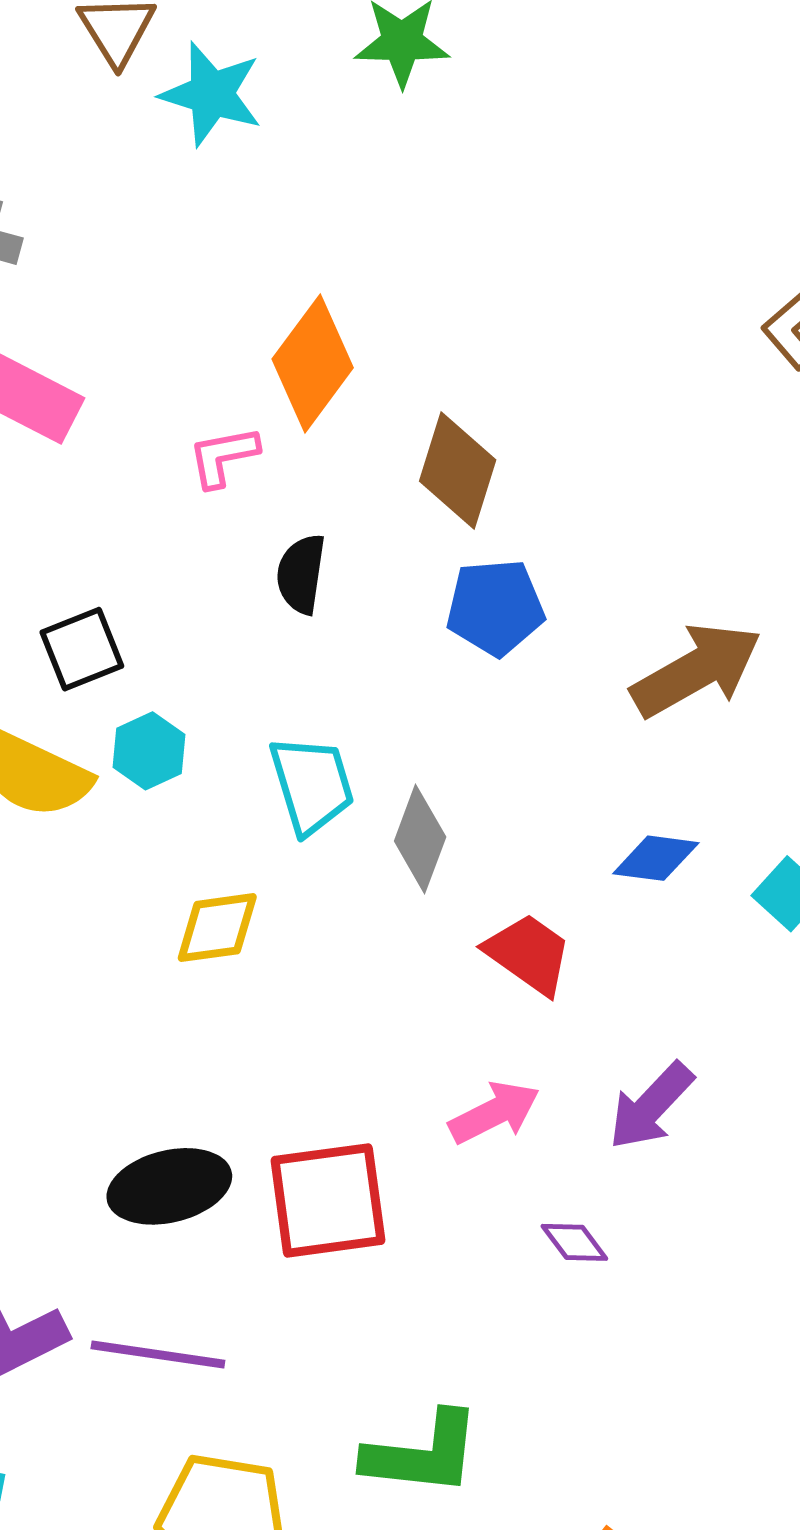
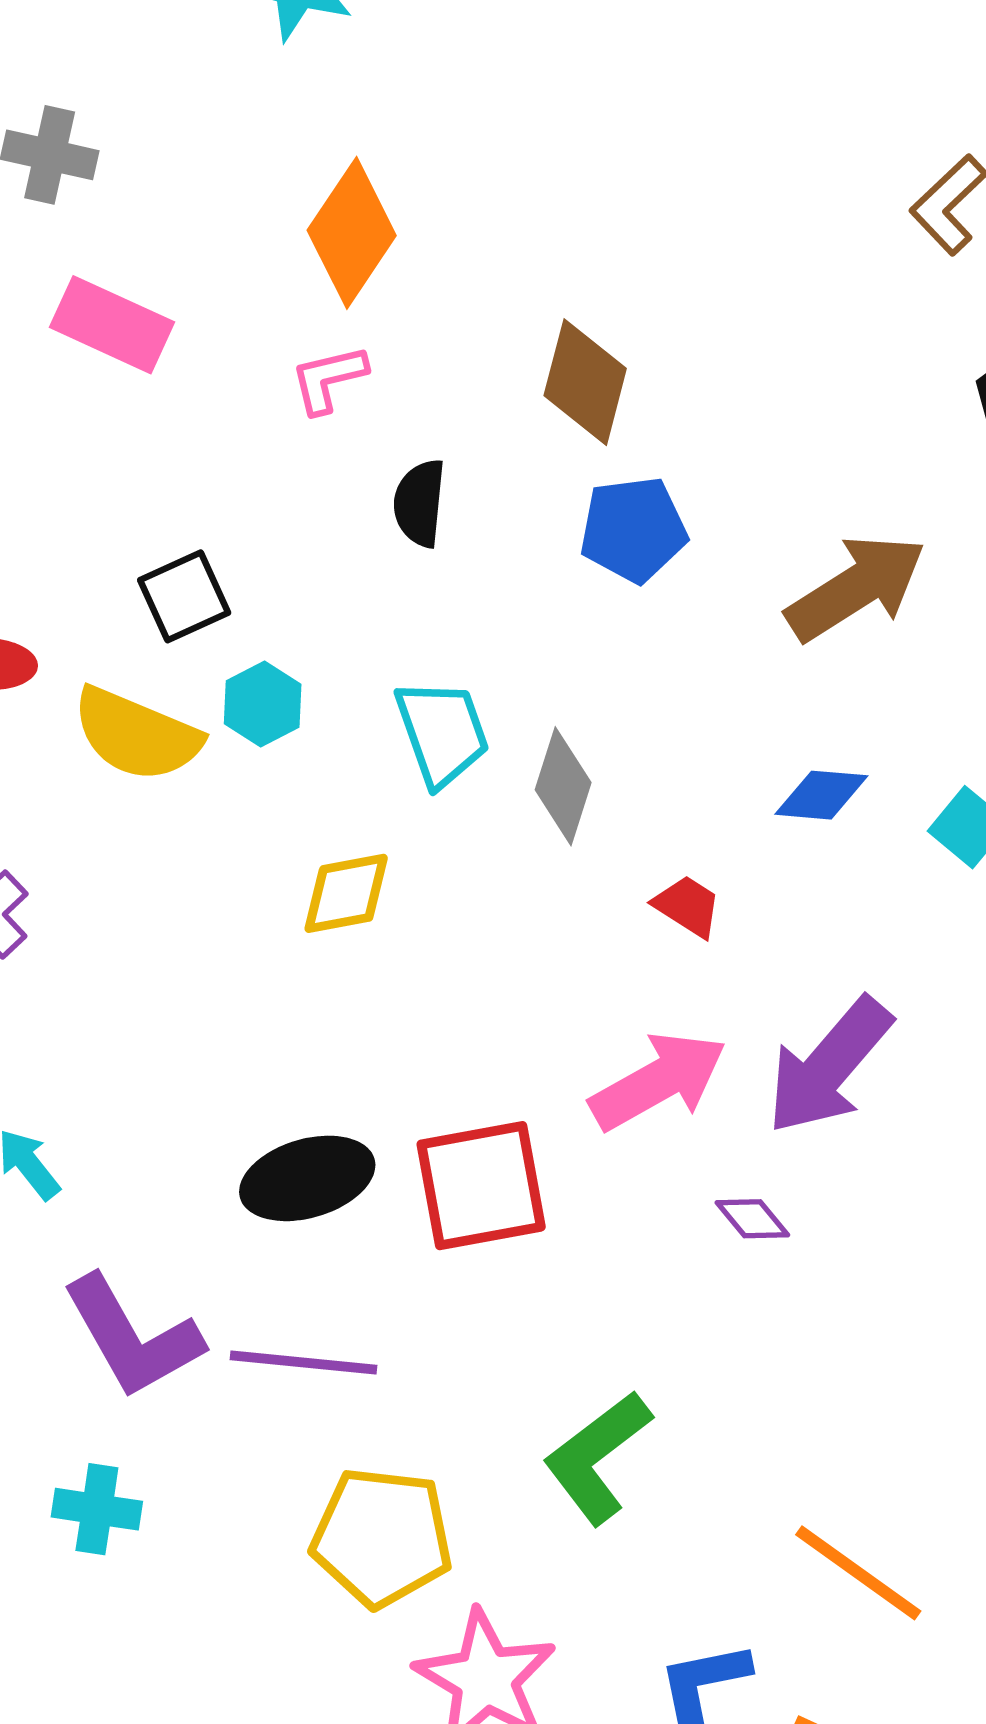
orange diamond: (313, 363) -> (352, 233), moved
red trapezoid: (529, 954) -> (688, 906), size x0.7
purple arrow: (651, 1106) -> (829, 1066), size x1.4
pink arrow: (494, 1113) -> (658, 1081), size x1.4
green L-shape: (422, 1454) -> (597, 1457), turned 139

